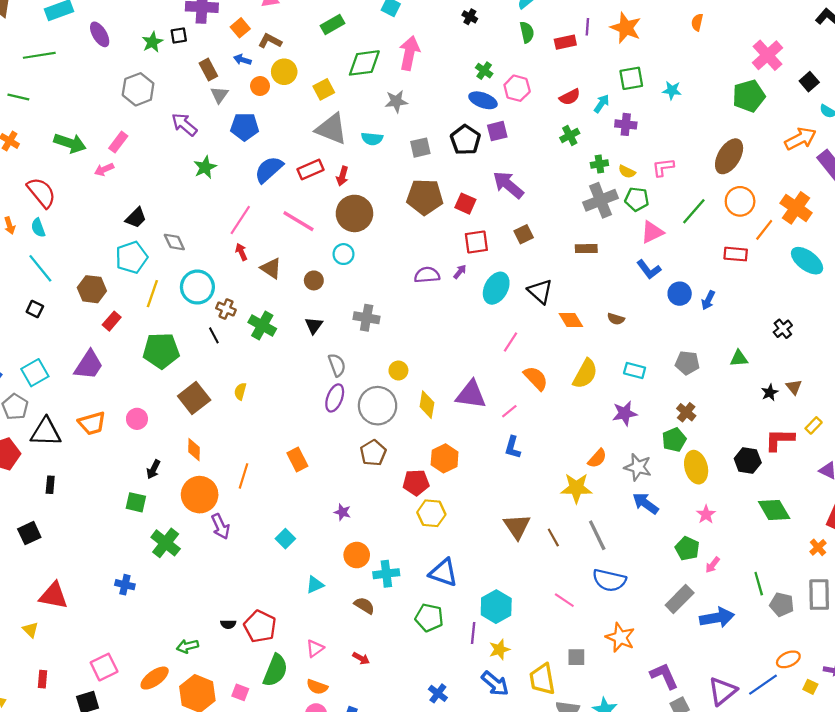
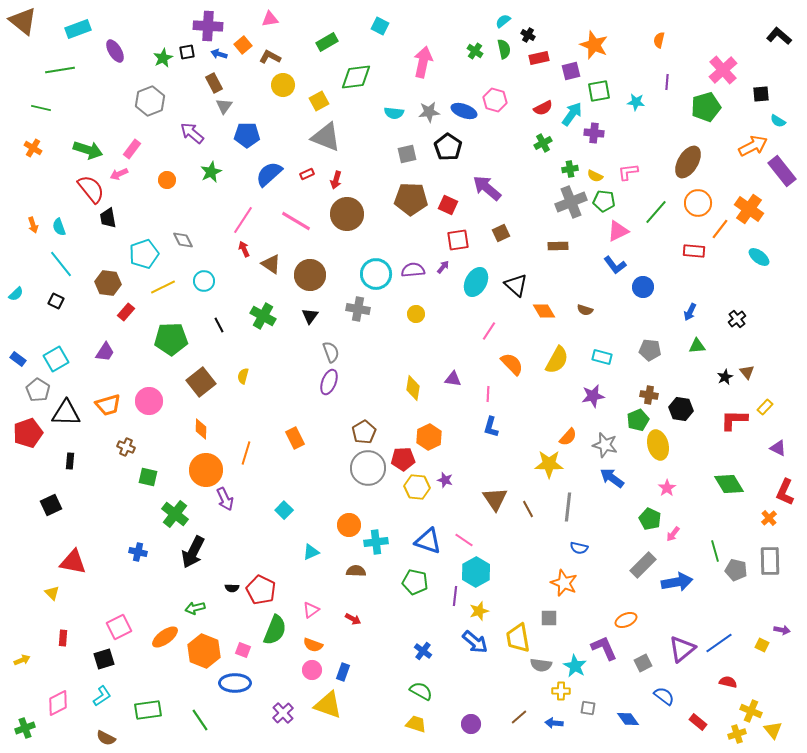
black cross: (470, 17) -> (528, 35), moved
purple line: (587, 27) -> (667, 82), moved
pink arrow: (409, 53) -> (423, 62), moved
blue arrow: (242, 60) -> (219, 54), moved
green cross: (484, 71) -> (475, 51), moved
black square: (809, 82) -> (761, 94), turned 36
orange circle: (260, 86) -> (167, 180), moved
gray star: (396, 101) -> (429, 112), moved
cyan arrow: (602, 104) -> (572, 114), size x1.4
purple square: (497, 131) -> (571, 71), moved
cyan semicircle: (372, 139) -> (394, 113), moved
red rectangle: (311, 169) -> (307, 174), size x0.6
red semicircle: (41, 193) -> (91, 189), moved
black trapezoid: (136, 218) -> (108, 218), moved, turned 125
cyan circle: (343, 254) -> (376, 274), moved, size x1.6
cyan ellipse: (807, 261) -> (759, 257), size x0.7
brown circle: (314, 280) -> (310, 275), size x1.8
cyan circle: (197, 287) -> (204, 281), size x0.7
yellow line: (152, 294) -> (163, 287), turned 45
blue arrow: (708, 300) -> (690, 312), moved
brown cross: (226, 309) -> (126, 447), moved
purple trapezoid: (89, 365) -> (105, 352), size x0.7
yellow circle: (398, 370) -> (416, 314), moved
purple triangle: (471, 395) -> (453, 379), size x0.6
gray circle: (378, 406) -> (368, 468), moved
pink line: (509, 411) -> (488, 394), turned -49
brown cross: (686, 412) -> (649, 395), turned -30
pink circle: (137, 419) -> (149, 401), size x1.4
black hexagon: (748, 461) -> (681, 409), moved
black arrow: (153, 469) -> (193, 552), moved, size x1.8
purple star: (342, 512) -> (445, 480), moved
gray line: (597, 535) -> (568, 507), turned 32
blue semicircle: (609, 580) -> (579, 548), size x0.6
pink line: (564, 600) -> (464, 540), moved
brown semicircle: (364, 606) -> (356, 571), turned -30
orange star: (620, 637) -> (564, 583), moved
orange ellipse: (788, 659) -> (626, 620), moved
purple L-shape: (664, 676) -> (604, 648), moved

